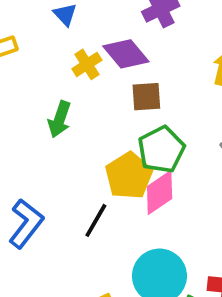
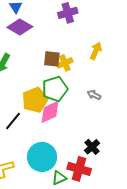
purple diamond: (126, 54) -> (20, 27), moved, turned -30
yellow cross: (87, 64) -> (65, 63), moved

